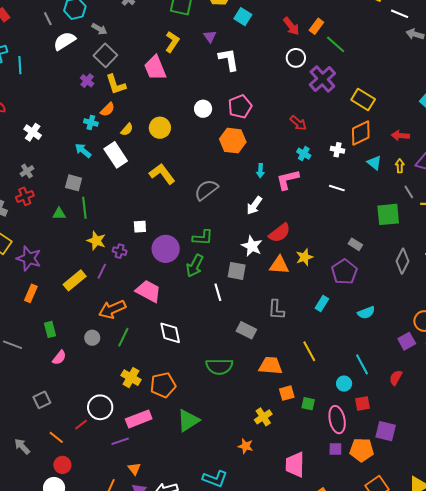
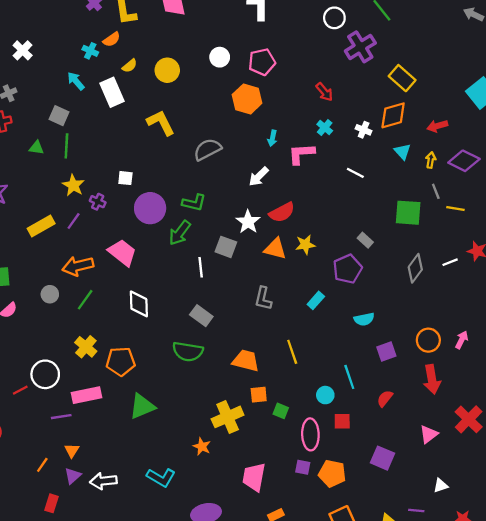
red arrow: (400, 136) -> (437, 126), turned -30
gray rectangle: (246, 330) -> (201, 316), moved
purple square: (407, 341) -> (386, 352), moved
yellow cross: (263, 417) -> (228, 417), size x1.5
purple square: (386, 431) -> (383, 458), moved

